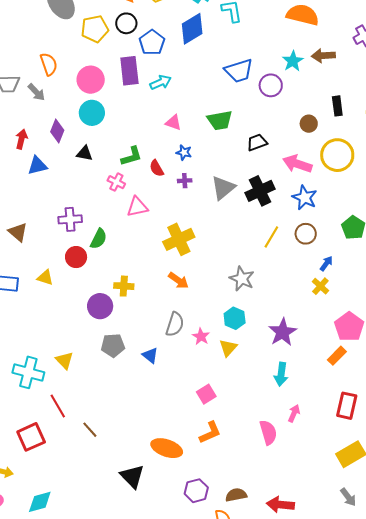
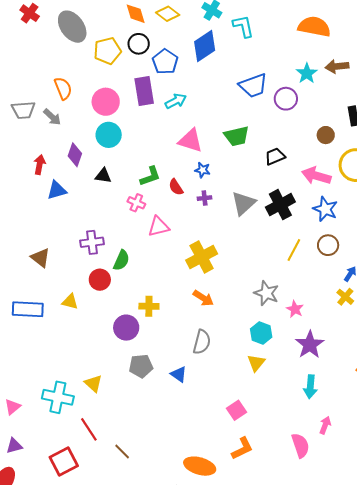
pink triangle: (173, 123) -> (190, 141), size x1.5
pink star: (201, 337) -> (295, 309), moved

